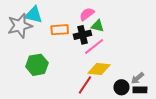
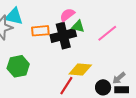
black cross: (83, 35) -> (63, 36), size x1.4
pink line: (94, 46) -> (107, 33), moved

